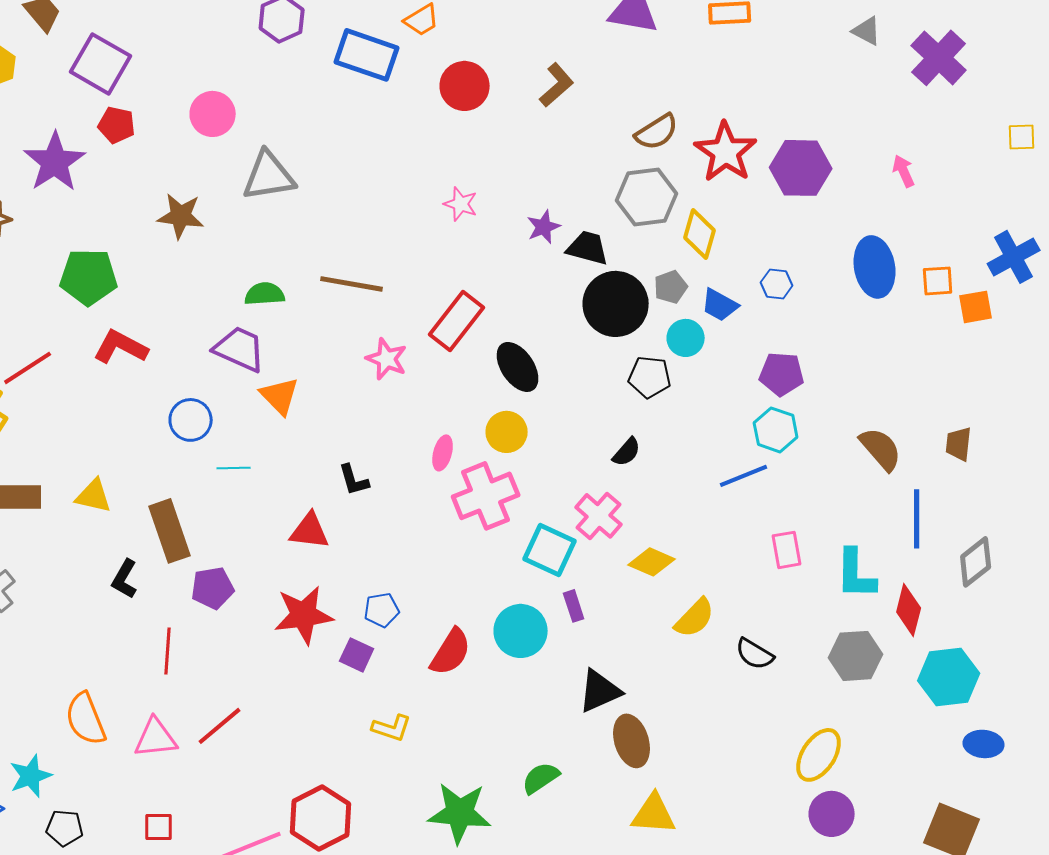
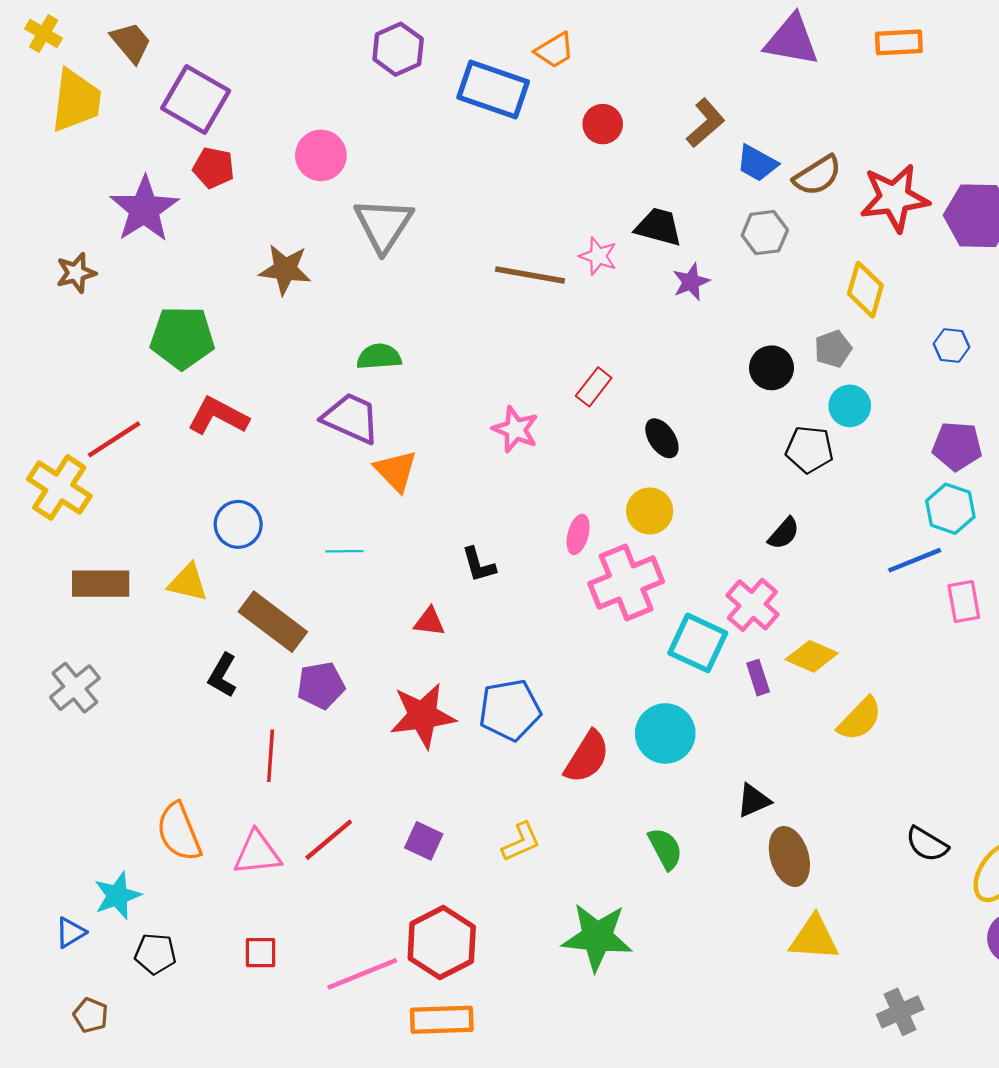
red circle: (465, 86) -> (603, 124), size x0.7
red star: (726, 152) -> (894, 198), turned 30
gray triangle: (269, 176) -> (384, 225), turned -48
gray hexagon: (647, 197) -> (765, 233), moved, size x0.7
black trapezoid: (588, 248) -> (659, 227), moved
brown line: (352, 284) -> (530, 275), moved
black circle: (616, 304) -> (771, 368), size x0.6
blue trapezoid: (720, 305) -> (757, 163), moved
red rectangle: (457, 321) -> (594, 387), size x0.6
black ellipse: (518, 367) -> (662, 438), size x0.7
blue circle: (191, 420) -> (238, 524), moved
brown rectangle: (170, 531) -> (273, 622), turned -34
red triangle: (310, 531) -> (429, 622), size x0.7
pink rectangle: (787, 550) -> (964, 602), moved
purple rectangle: (574, 606) -> (758, 678), moved
blue pentagon: (382, 610) -> (510, 710), size x1.6
black semicircle: (755, 654) -> (927, 844), moved
purple square: (357, 655) -> (424, 841), moved
black triangle: (600, 691) -> (754, 801), size x0.7
yellow L-shape: (392, 728) -> (521, 842), turned -42
green semicircle: (541, 778) -> (665, 849), moved, turned 96

